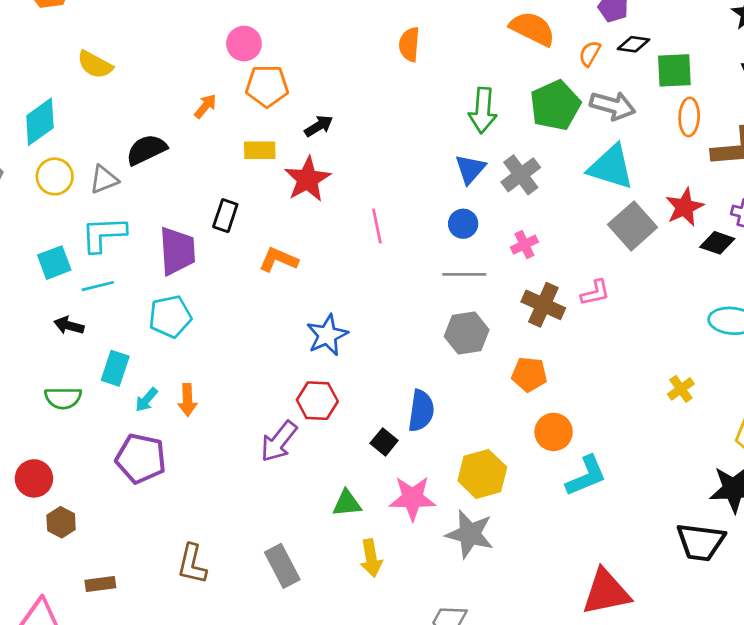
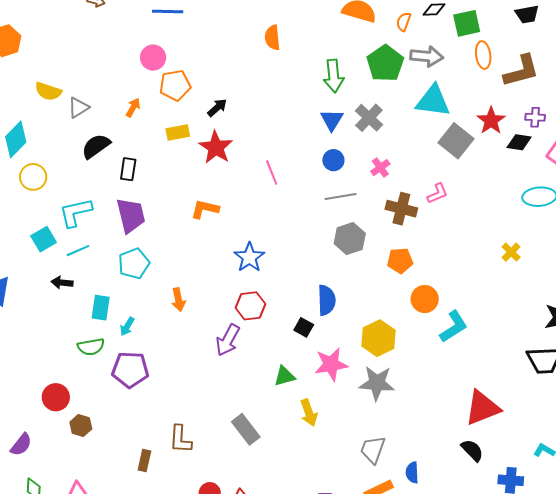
gray triangle: (104, 179) -> (78, 108), moved
black rectangle: (225, 216) -> (128, 169), moved
green semicircle: (63, 398) -> (91, 347), moved
orange arrow: (187, 400) -> (178, 300), moved
brown rectangle: (100, 584) -> (144, 460), moved, turned -60

